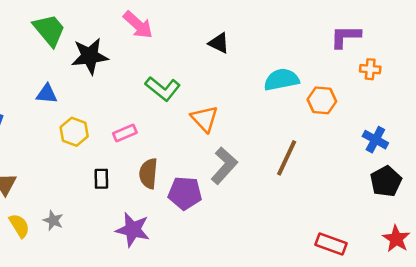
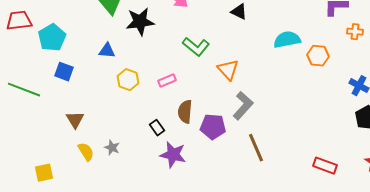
brown line: (287, 158) -> (256, 148), moved, turned -48
black rectangle: (101, 179) -> (157, 128), moved, turned -35

